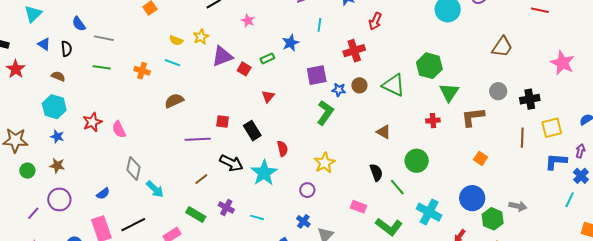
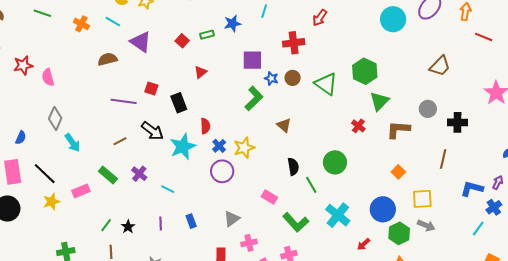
purple triangle: (222, 56) -> (141, 42), moved, turned 45
red cross: (433, 121) -> (358, 126), turned 32
yellow square: (552, 128) -> (422, 199), moved
brown triangle: (384, 132) -> (284, 125), moved
purple circle: (307, 190) -> (222, 171), size x1.5
blue semicircle: (103, 194) -> (21, 138), turned -40
blue cross: (303, 221) -> (219, 146), moved
black line: (133, 225) -> (45, 174), turned 60

